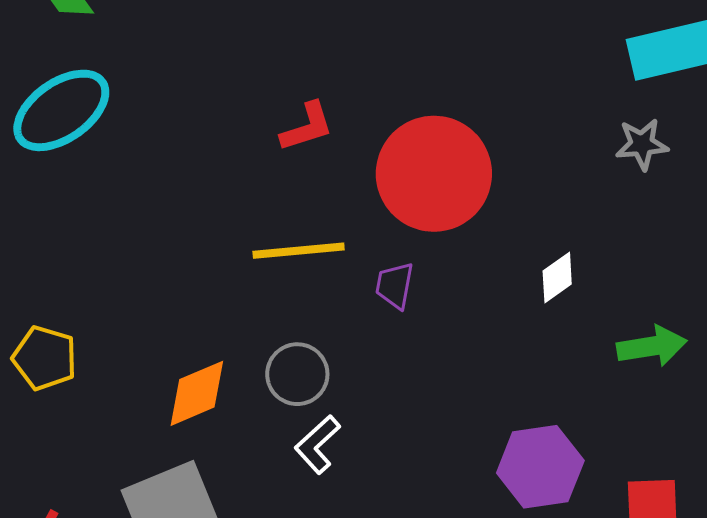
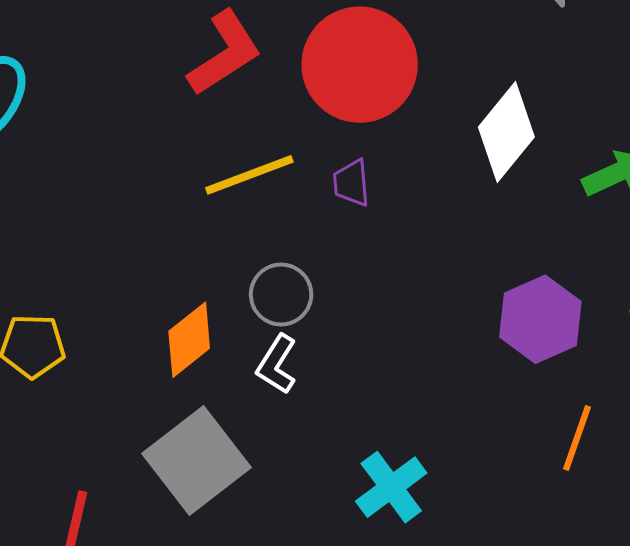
red L-shape: (307, 127) -> (225, 53), size x1.5
white diamond: (557, 277) -> (506, 132), size x1.8
white L-shape: (317, 445) -> (277, 364), moved

